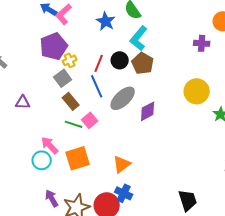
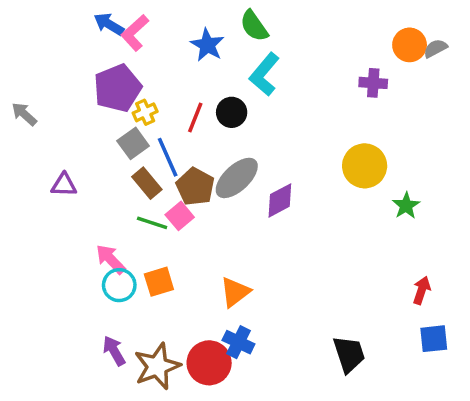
brown pentagon: (143, 63) -> (195, 187), moved
blue line: (97, 86) -> (168, 157), moved
orange square: (78, 158) -> (159, 282), size x0.7
cyan circle: (42, 160) -> (119, 285), moved

